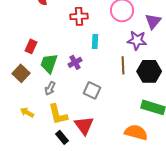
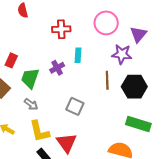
purple cross: (75, 62) -> (57, 68), moved
gray arrow: (50, 88) -> (31, 104), turned -80

